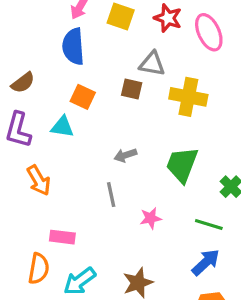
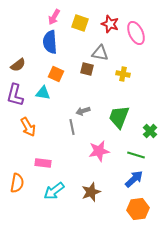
yellow cross: (188, 97) -> (123, 74), size x0.6
gray line: (111, 195) -> (72, 127), moved
pink star: (151, 218) -> (99, 151), size x1.5
orange semicircle: (39, 269) -> (17, 183), moved

